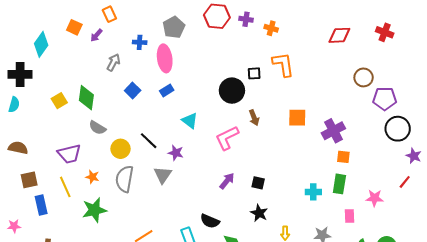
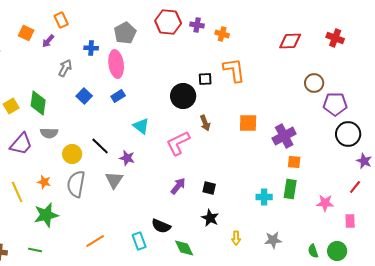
gray semicircle: (97, 128) -> (49, 133), turned -30
purple trapezoid: (69, 154) -> (21, 144), moved, turned -35
pink rectangle: (349, 216) -> (350, 221), moved

